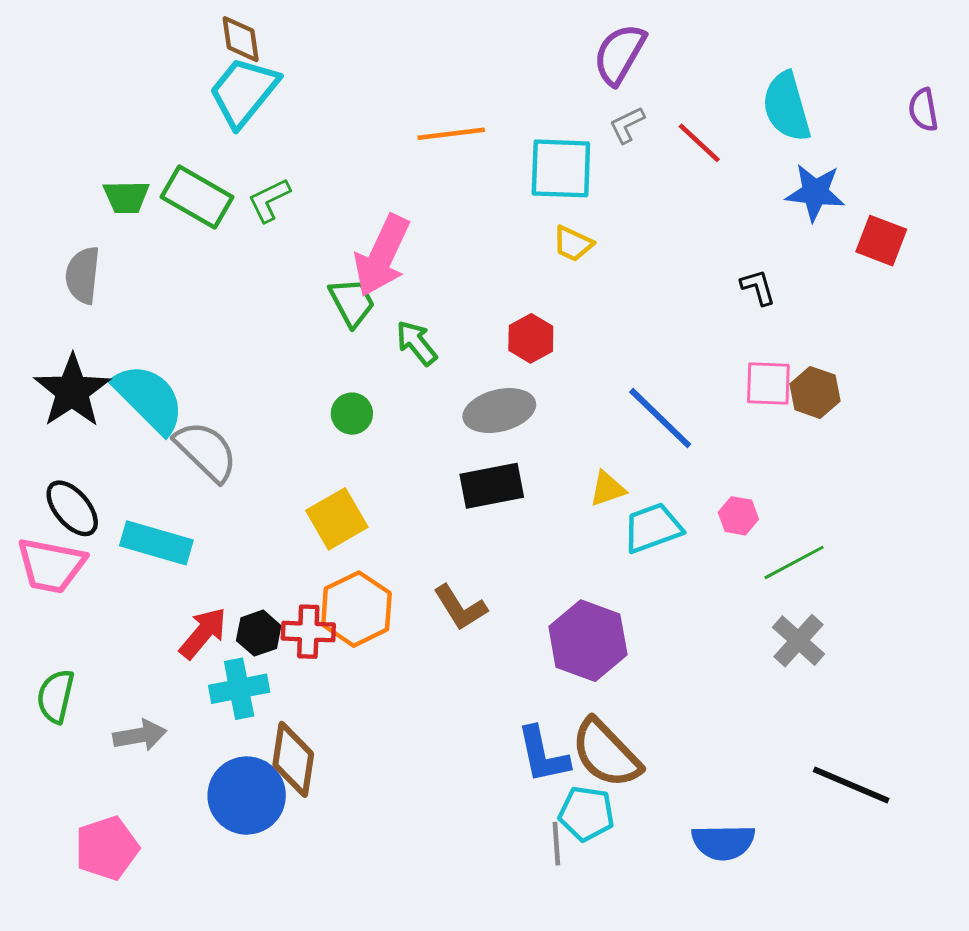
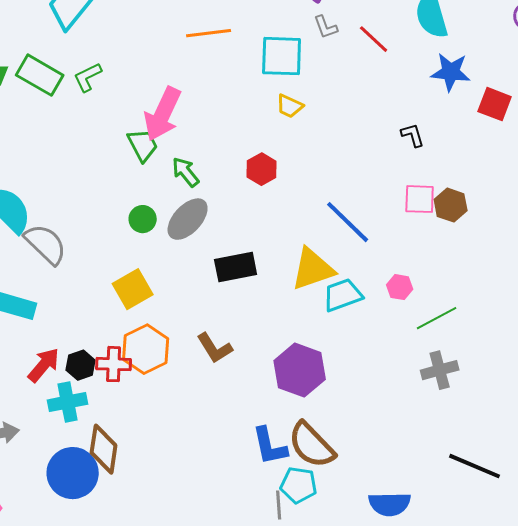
gray L-shape: (627, 125) -> (326, 27), turned -84
gray ellipse: (499, 411) -> (188, 219), moved, turned -33
yellow triangle: (608, 489) -> (313, 269), size x1.8
gray cross: (799, 641) -> (440, 370), turned 33

